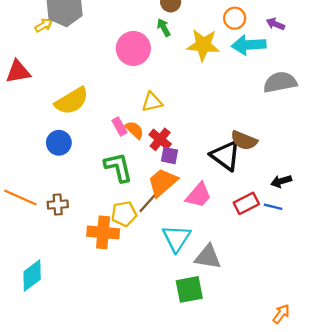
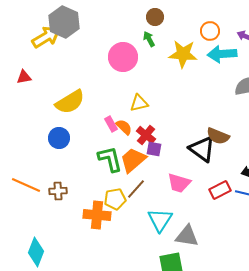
yellow arrow: (44, 25) -> (46, 37), size x1.8
red triangle: (18, 72) -> (24, 77), size x0.7
orange trapezoid: (162, 182) -> (133, 160), moved
pink trapezoid: (199, 195) -> (179, 183), turned 65
cyan diamond: (32, 276) -> (36, 252), turned -32

